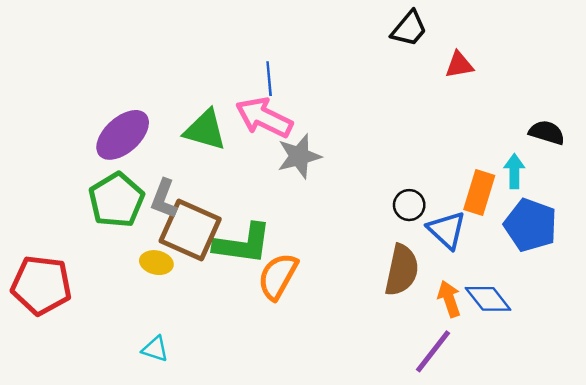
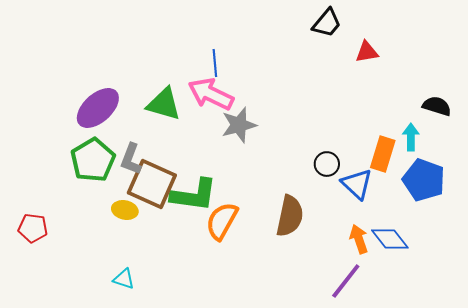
brown semicircle: (402, 270) -> (290, 216), moved
red pentagon: (41, 285) -> (33, 228), size x0.6

